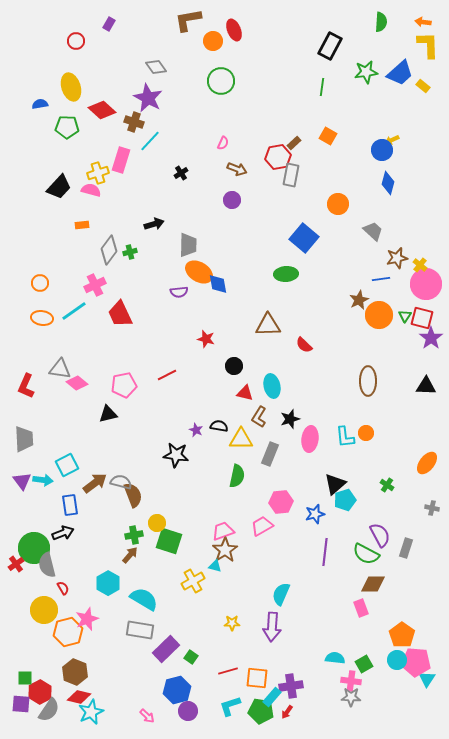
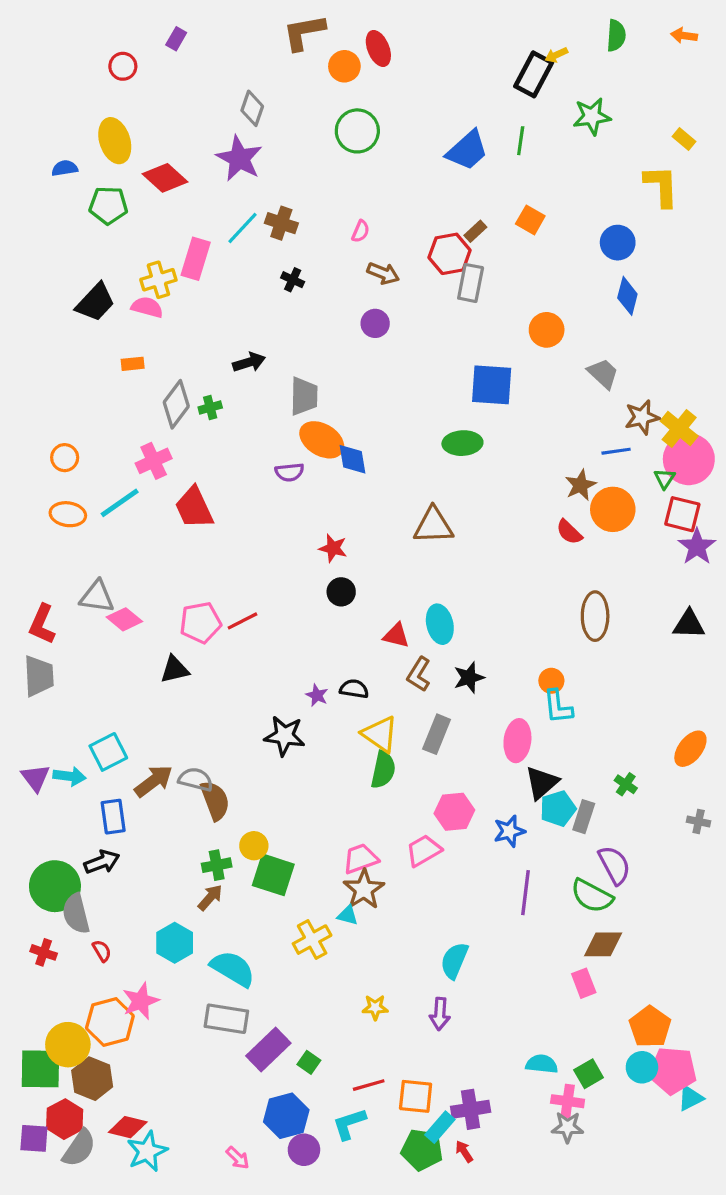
yellow L-shape: (428, 45) -> (661, 186), moved
gray diamond: (156, 67) -> (252, 108), turned 55
blue trapezoid: (400, 73) -> (467, 150), moved
brown cross: (134, 122) -> (281, 223), moved
yellow arrow: (392, 140) -> (556, 55), moved
black cross: (181, 173) -> (293, 280), turned -32
blue square: (304, 238) -> (492, 385), turned -36
yellow cross: (420, 265) -> (679, 429), size x1.6
green triangle: (405, 316) -> (665, 479), moved
red semicircle: (304, 345) -> (569, 532), moved
black circle: (234, 366) -> (341, 592), moved
red line: (167, 375) -> (243, 621), moved
orange circle: (366, 433) -> (551, 681), moved
gray trapezoid: (24, 439) -> (39, 676), moved
yellow triangle: (241, 439) -> (380, 734), moved, turned 35
pink ellipse: (310, 439) -> (517, 741), moved
gray rectangle: (406, 548) -> (584, 817), moved
red cross: (16, 564) -> (44, 952), moved, turned -35
yellow circle: (44, 610) -> (68, 1045), moved
purple arrow: (272, 627) -> (440, 1014), size x0.7
brown hexagon: (75, 672) -> (92, 1079), moved
green square: (25, 678) -> (40, 1069), moved, size x1.8
cyan triangle: (427, 679) -> (690, 1098), turned 30
cyan L-shape: (230, 706) -> (349, 1124), moved
red arrow: (287, 712) -> (464, 1151), turned 112

